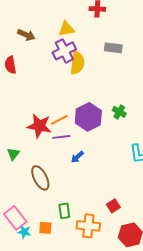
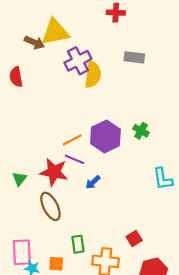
yellow triangle: (66, 29) -> (55, 32), moved, size x1.5
red star: (39, 126) -> (54, 172), moved
purple line: (61, 137) -> (75, 159), turned 30
pink rectangle: (15, 218) -> (22, 252), turned 35

